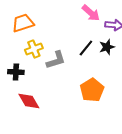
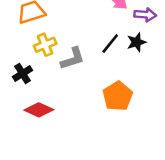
black cross: (16, 72) -> (23, 74), turned -35
red diamond: (29, 101) -> (39, 110), turned -35

